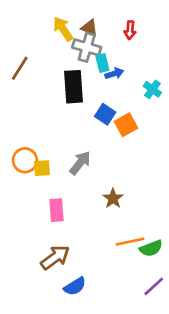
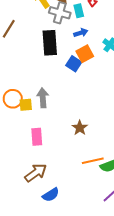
cyan rectangle: (102, 63) -> (79, 11), moved
orange square: (126, 125) -> (85, 54), moved
gray arrow: (80, 163) -> (43, 98), moved, turned -42

